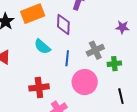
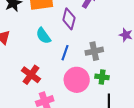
green cross: (114, 64) -> (102, 77), moved
red cross: (39, 87) -> (31, 75), turned 30

